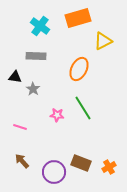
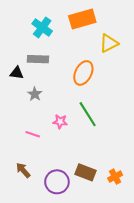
black triangle: (15, 77) -> (17, 73), moved
pink line: (20, 127) -> (33, 134), moved

